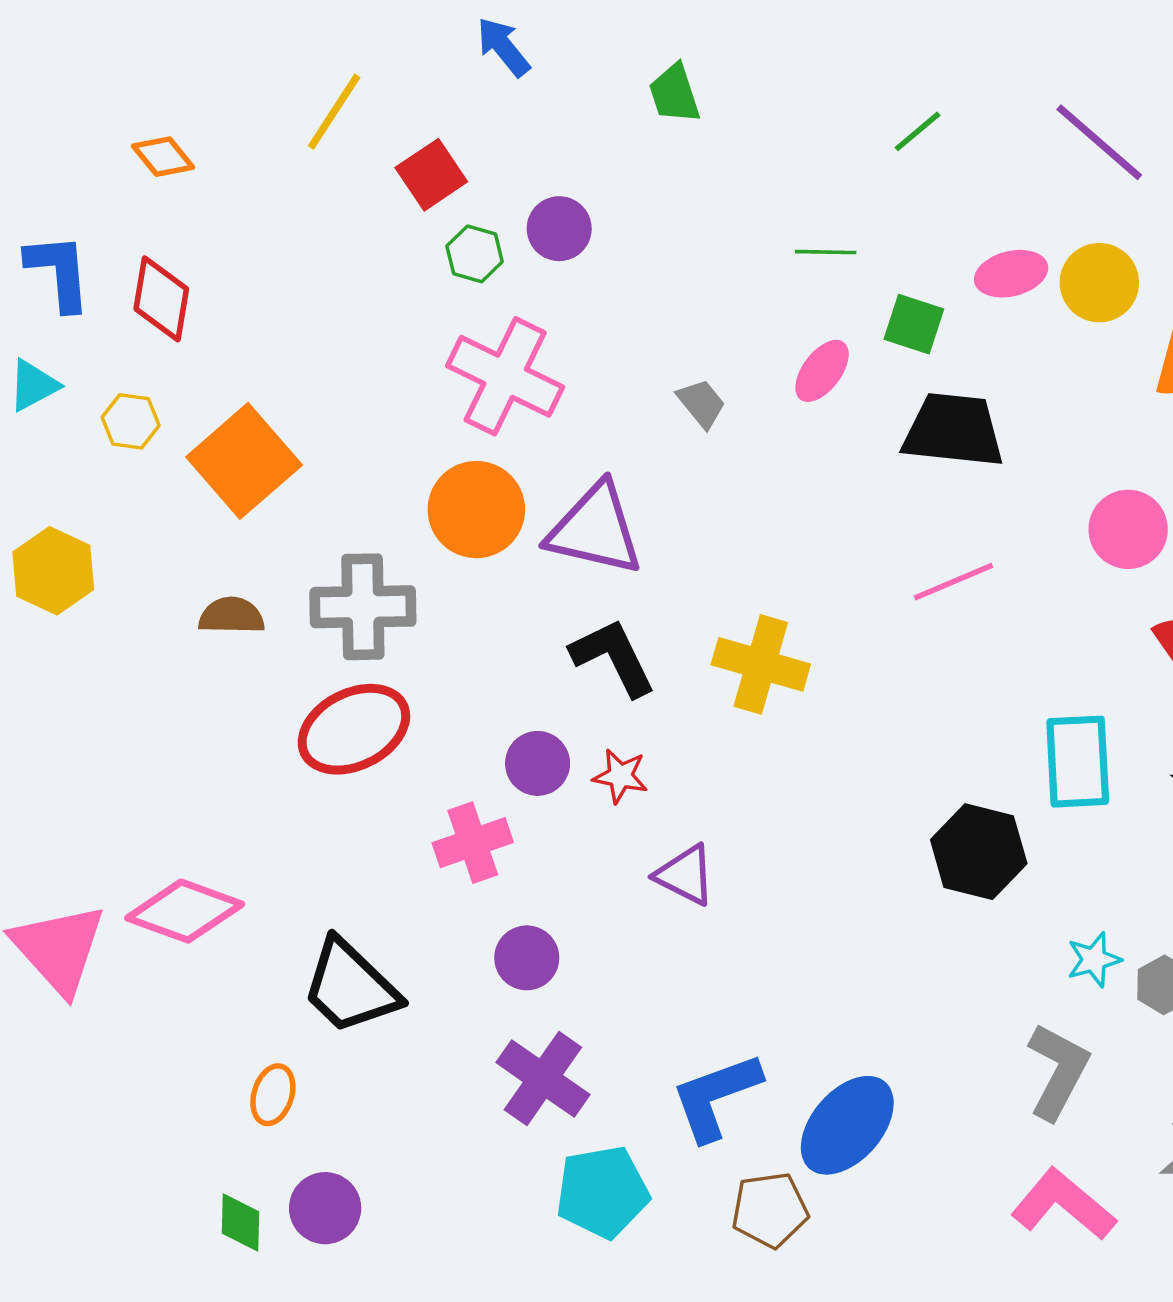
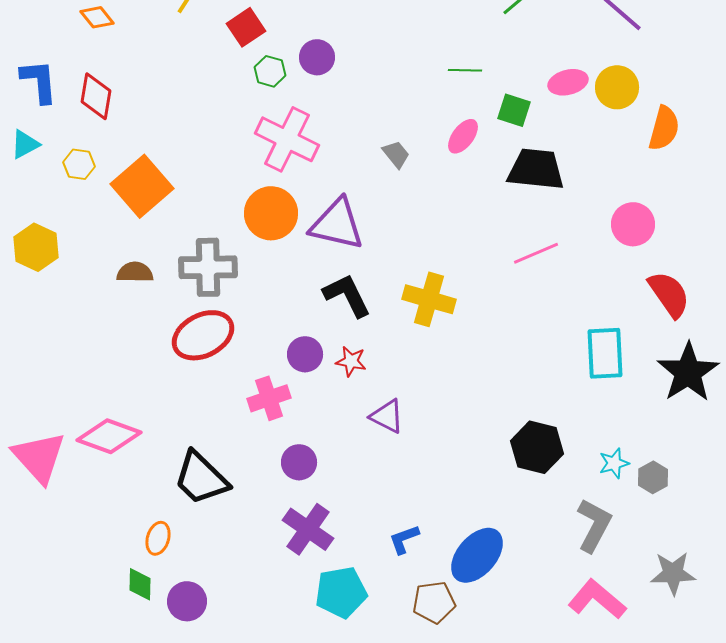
black hexagon: (979, 852) -> (537, 447), moved
blue L-shape: (716, 1096) -> (404, 539), size x0.6
green diamond: (240, 1223) -> (140, 584), moved

